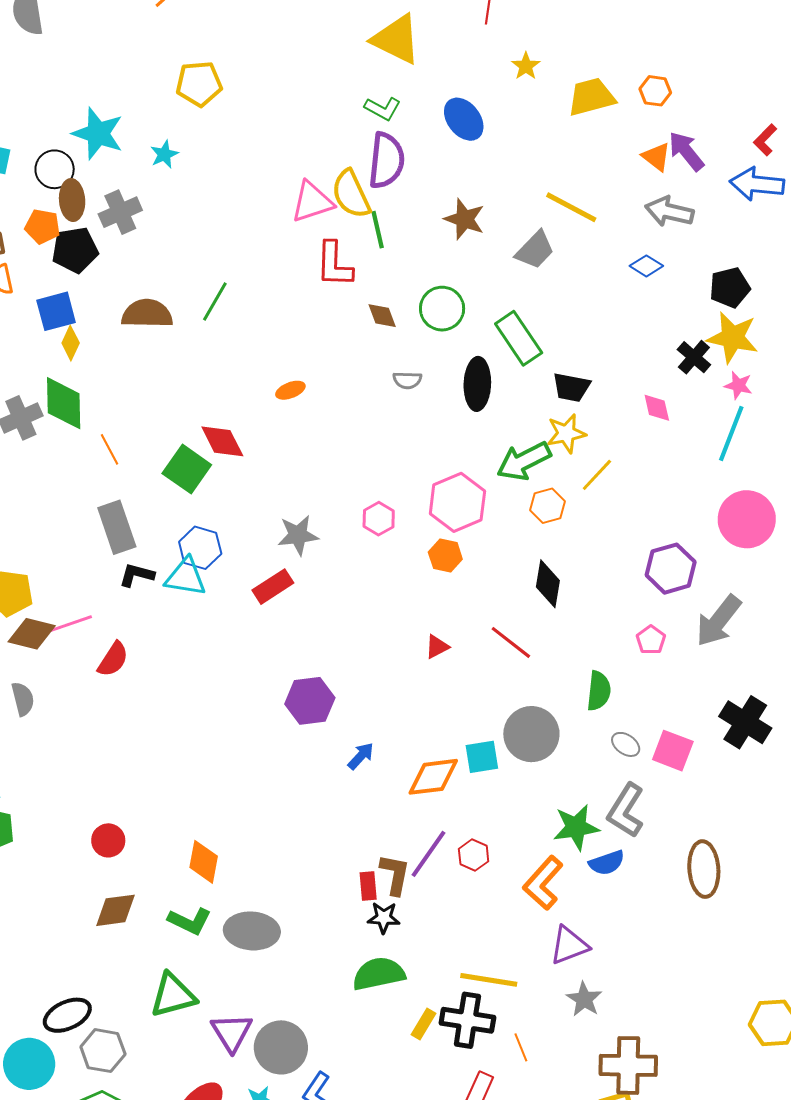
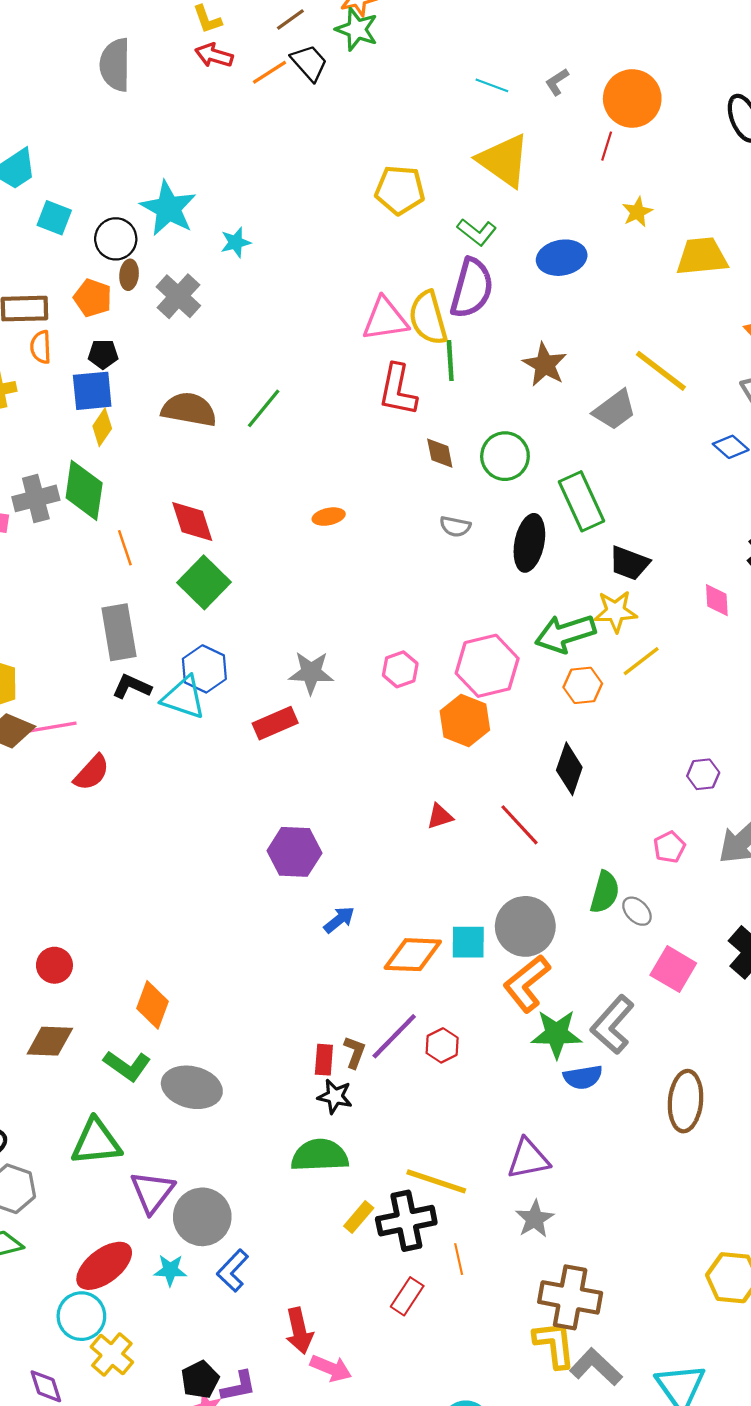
yellow pentagon: (199, 84) -> (400, 190), moved
blue ellipse: (464, 119) -> (562, 258), turned -72
brown ellipse: (72, 200) -> (129, 275), size x0.7
gray cross: (120, 212) -> (178, 296), turned -33
black pentagon: (75, 250) -> (103, 354), moved, size x0.6
red diamond: (222, 441) -> (192, 522), moved
orange hexagon: (445, 556) -> (465, 720), size x1.4
purple hexagon: (671, 569) -> (703, 774), size x0.6
gray ellipse: (626, 744) -> (637, 911), moved
brown L-shape: (395, 874) -> (355, 1052), size x0.7
orange L-shape: (543, 883) -> (527, 984), moved
black cross: (467, 1020) -> (406, 1221), turned -30

